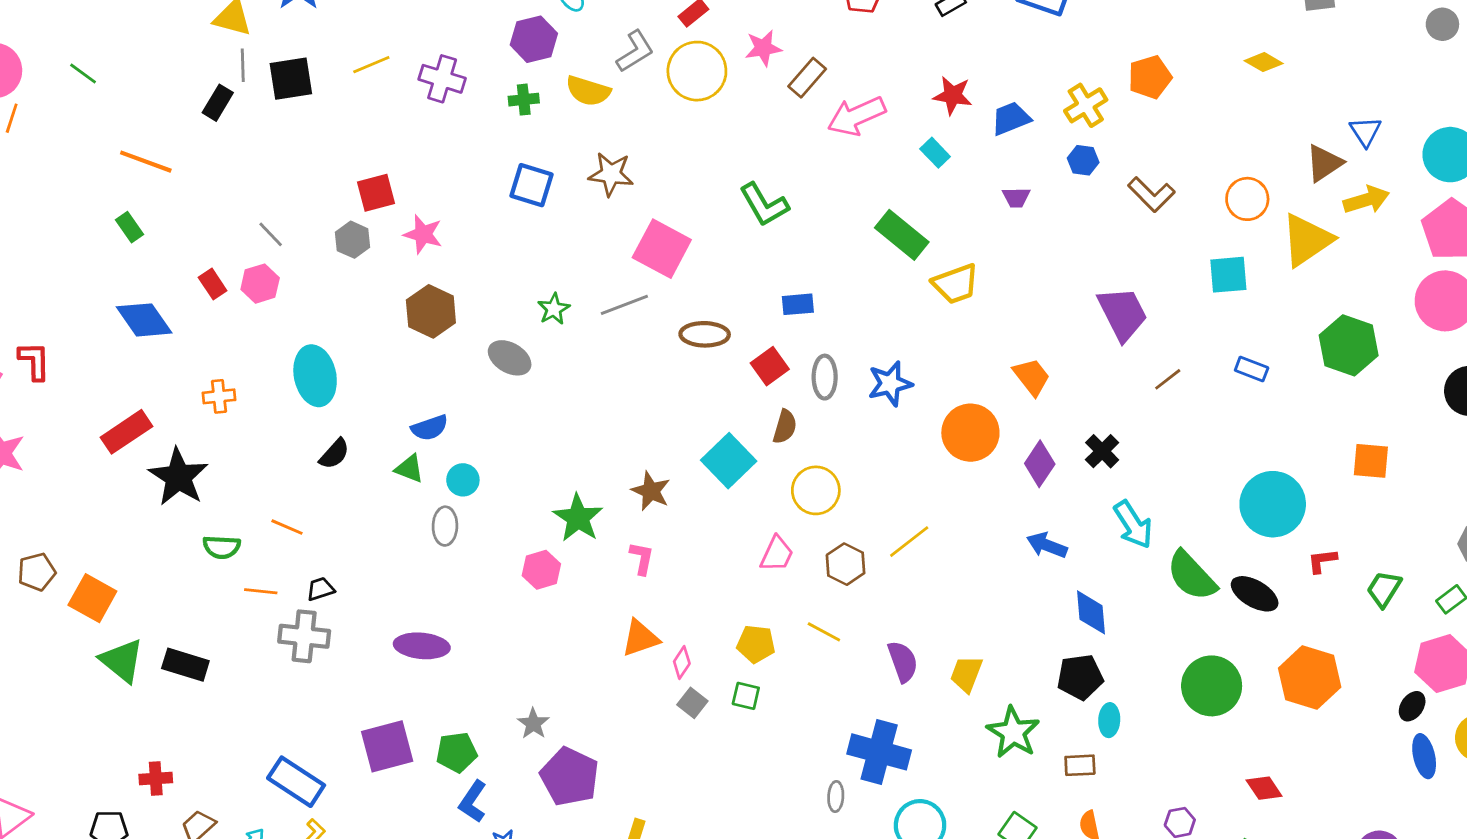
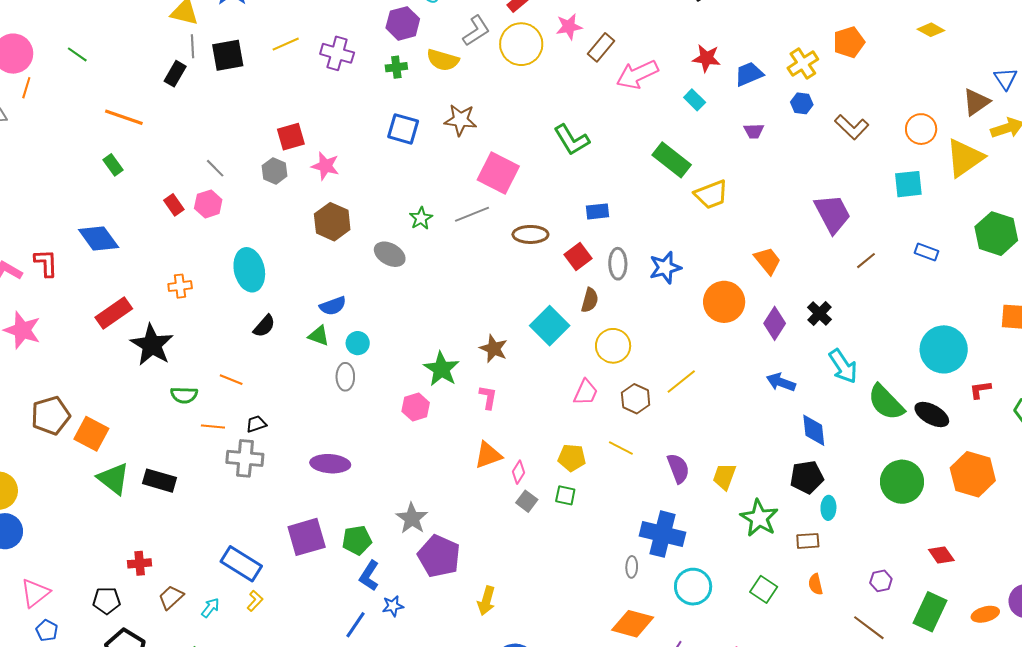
blue diamond: (144, 320) -> (99, 239), moved
brown pentagon: (37, 572) -> (51, 416), size x1.4
gray star: (533, 724) -> (412, 518), size x1.4

